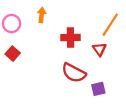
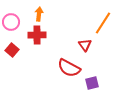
red cross: (71, 37) -> (37, 35), moved
red triangle: (99, 49) -> (85, 45), moved

